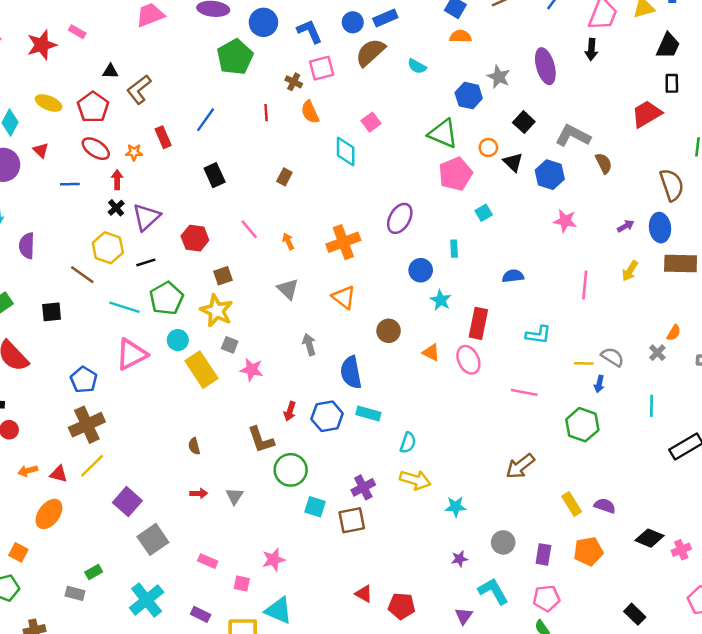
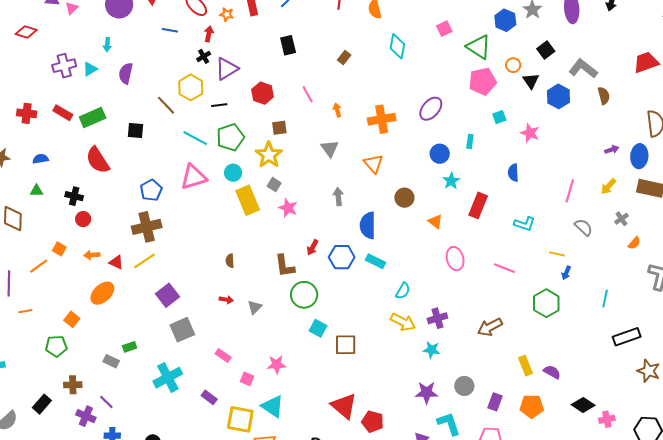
pink square: (371, 122) -> (444, 29), moved
pink star: (565, 221) -> (530, 133), moved
blue semicircle: (513, 276) -> (513, 173), turned -96
gray cross: (657, 353) -> (621, 219), moved
gray semicircle: (613, 357) -> (584, 227), moved
pink ellipse: (468, 360) -> (455, 259), moved
purple cross: (363, 487) -> (437, 318), moved
purple star: (459, 559) -> (427, 393), size x1.6
red triangle: (364, 594) -> (344, 406), size x1.8

